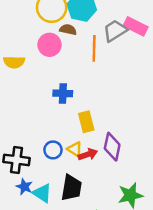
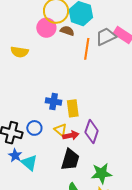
pink circle: (49, 45) -> (46, 28), moved
blue cross: (63, 93) -> (54, 102), moved
blue circle: (53, 150) -> (34, 128), moved
black trapezoid: (71, 188) -> (70, 160), moved

